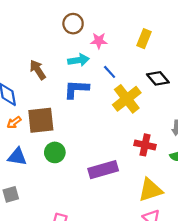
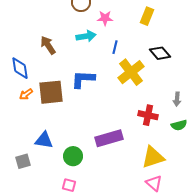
blue line: (110, 72) -> (115, 47), turned 56
blue L-shape: (76, 89) -> (83, 79), moved
green circle: (55, 152) -> (73, 156), moved
blue triangle: (17, 157) -> (44, 140), moved

